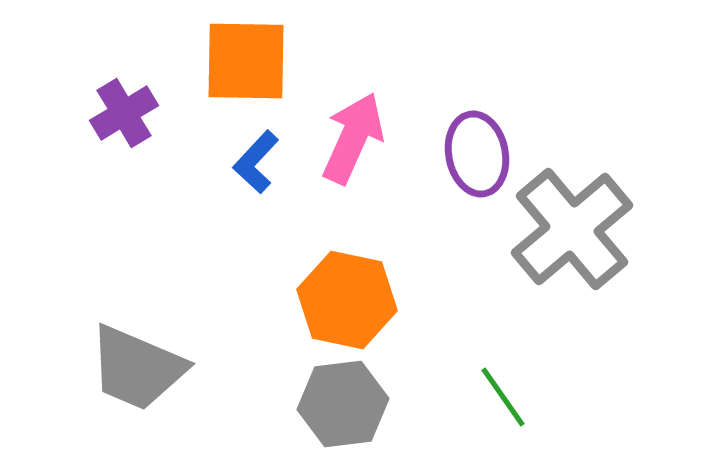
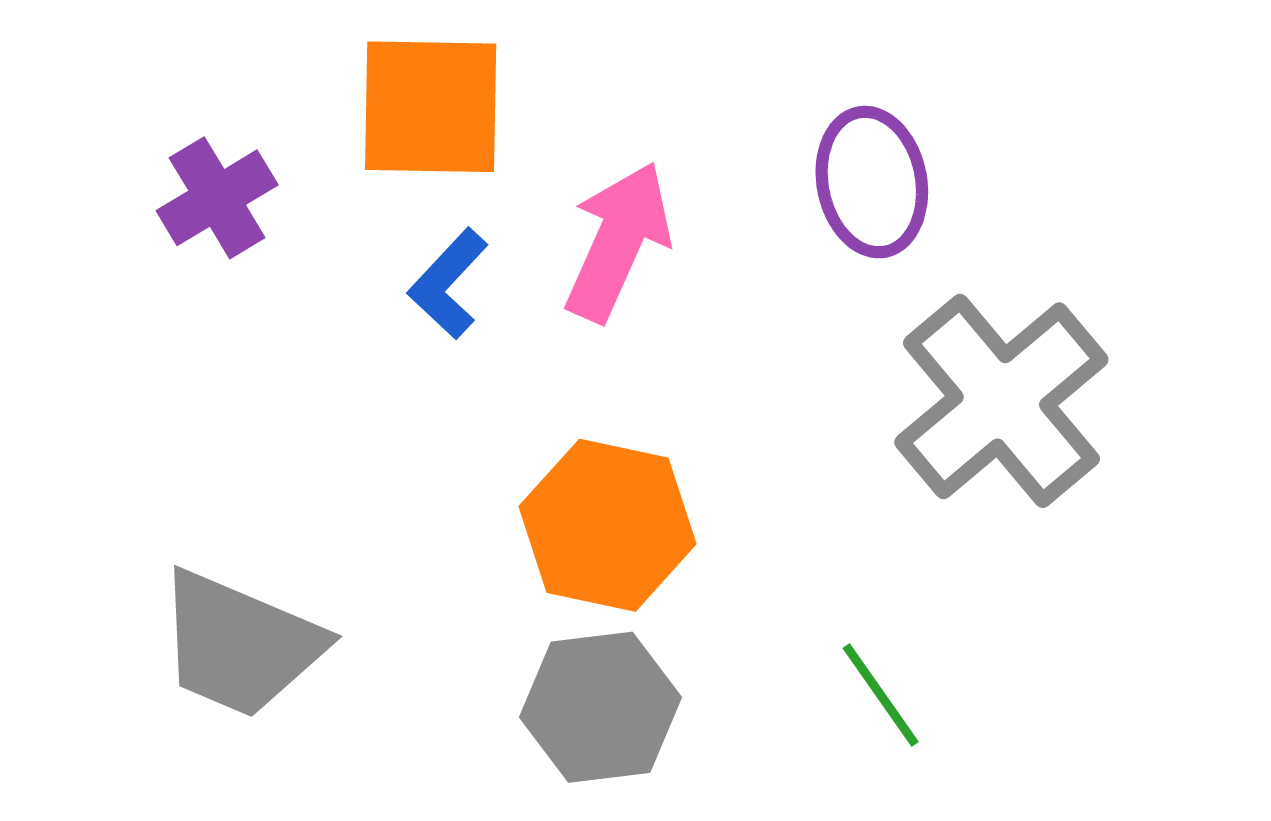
purple ellipse: (477, 154) -> (872, 182), moved

